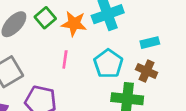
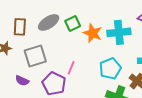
pink line: (65, 59) -> (71, 68), moved

